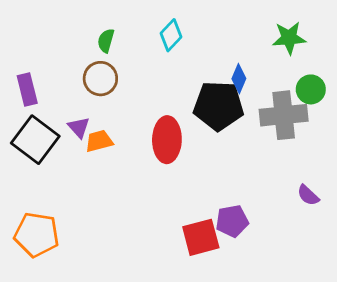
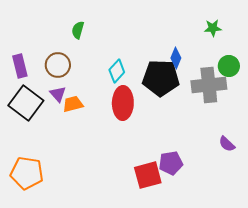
cyan diamond: (171, 35) -> (117, 71), moved
green star: (289, 38) -> (213, 28), size x0.7
brown circle: (100, 79) -> (58, 65), moved

